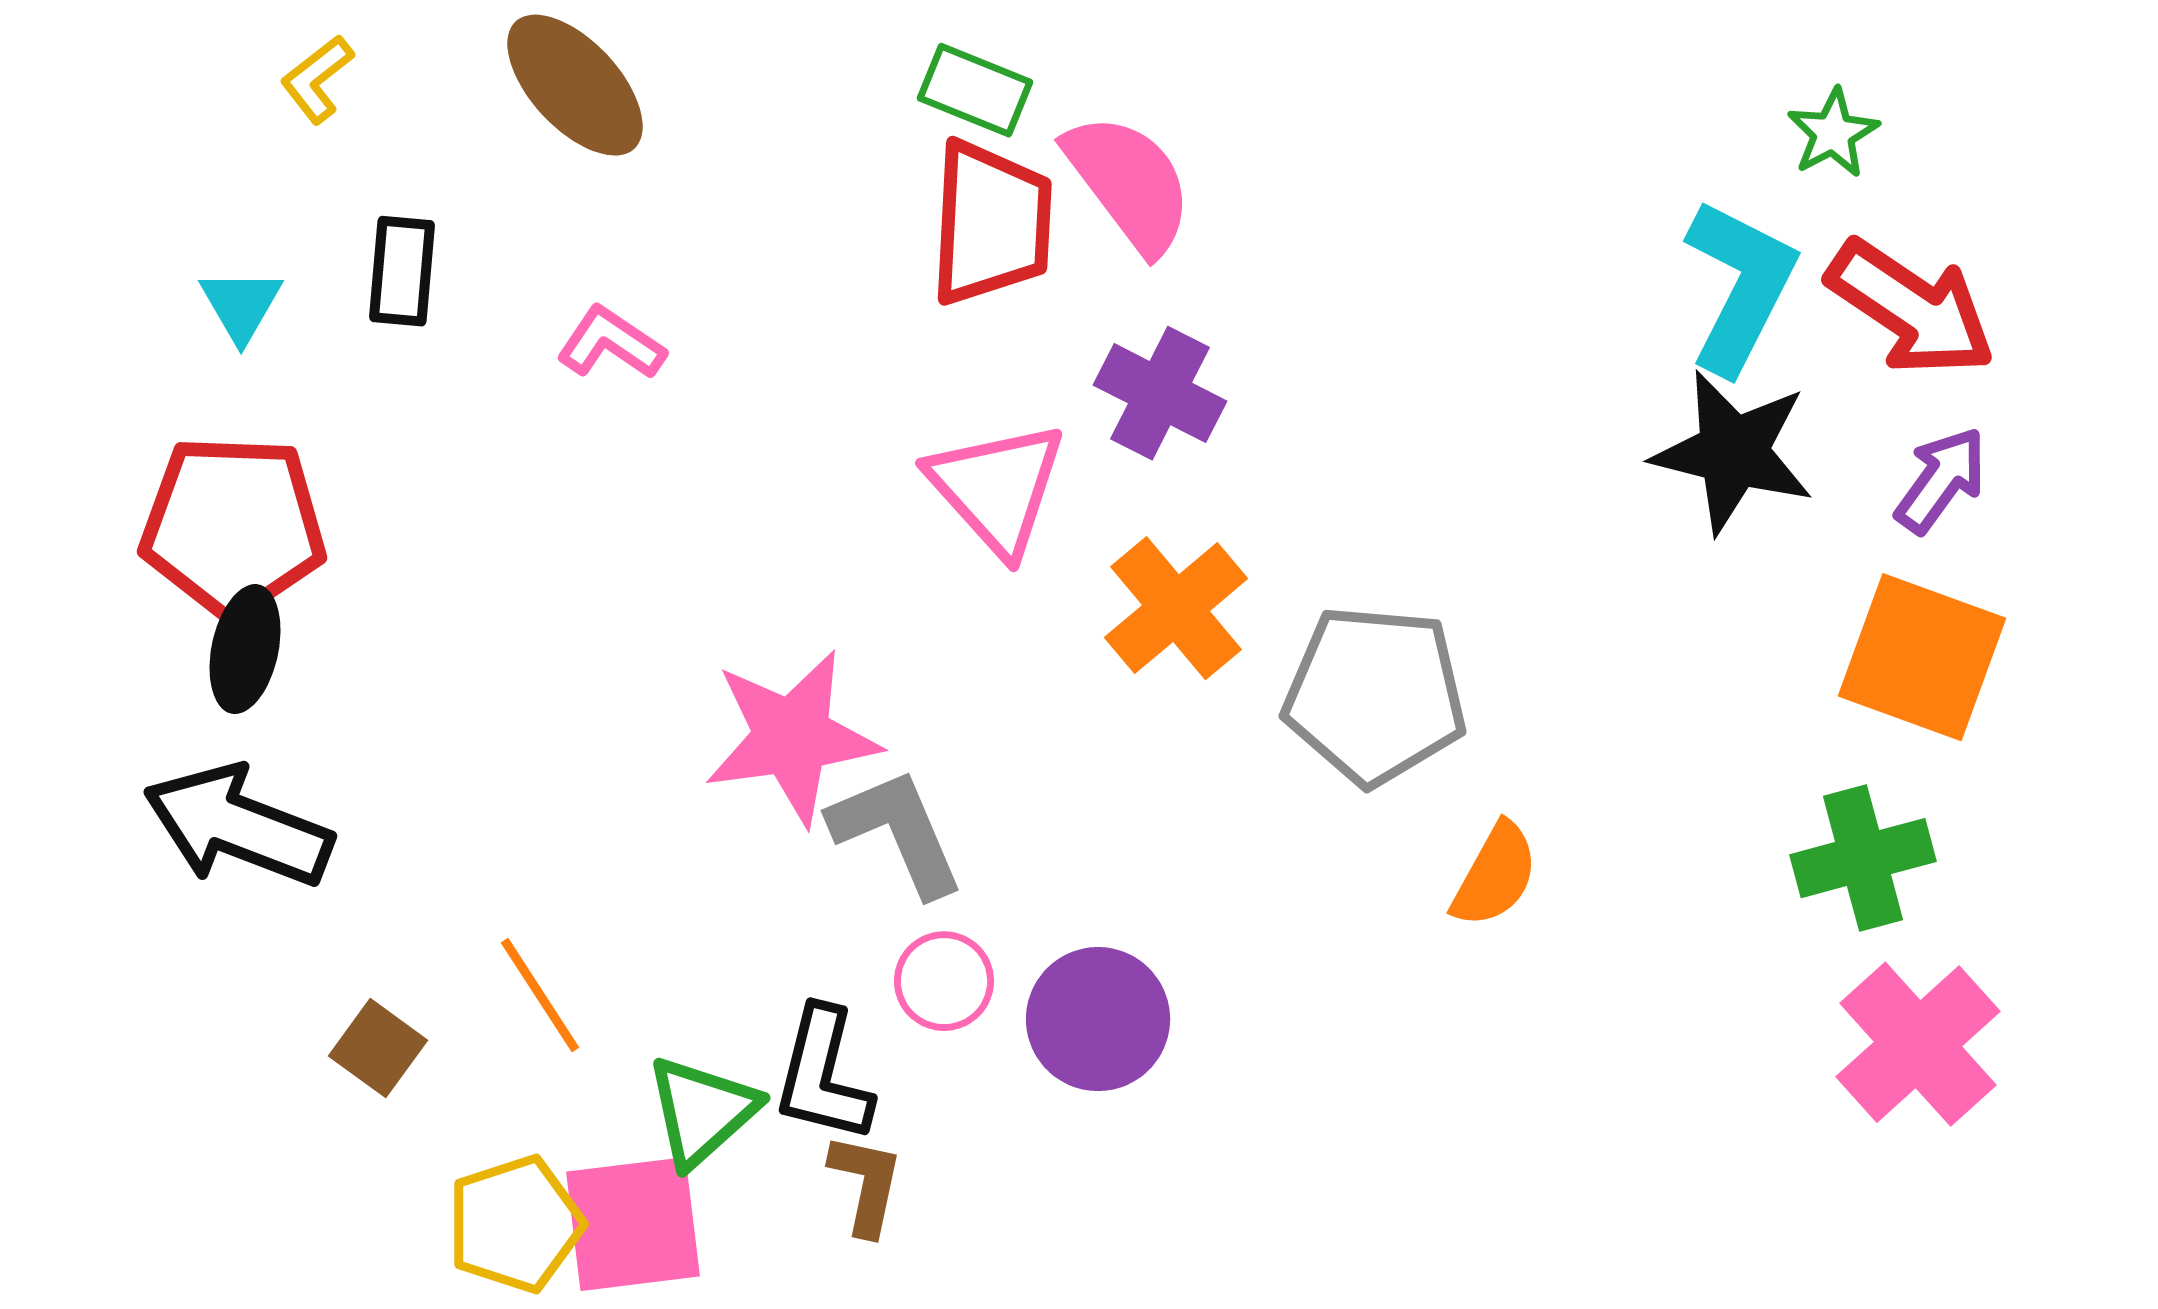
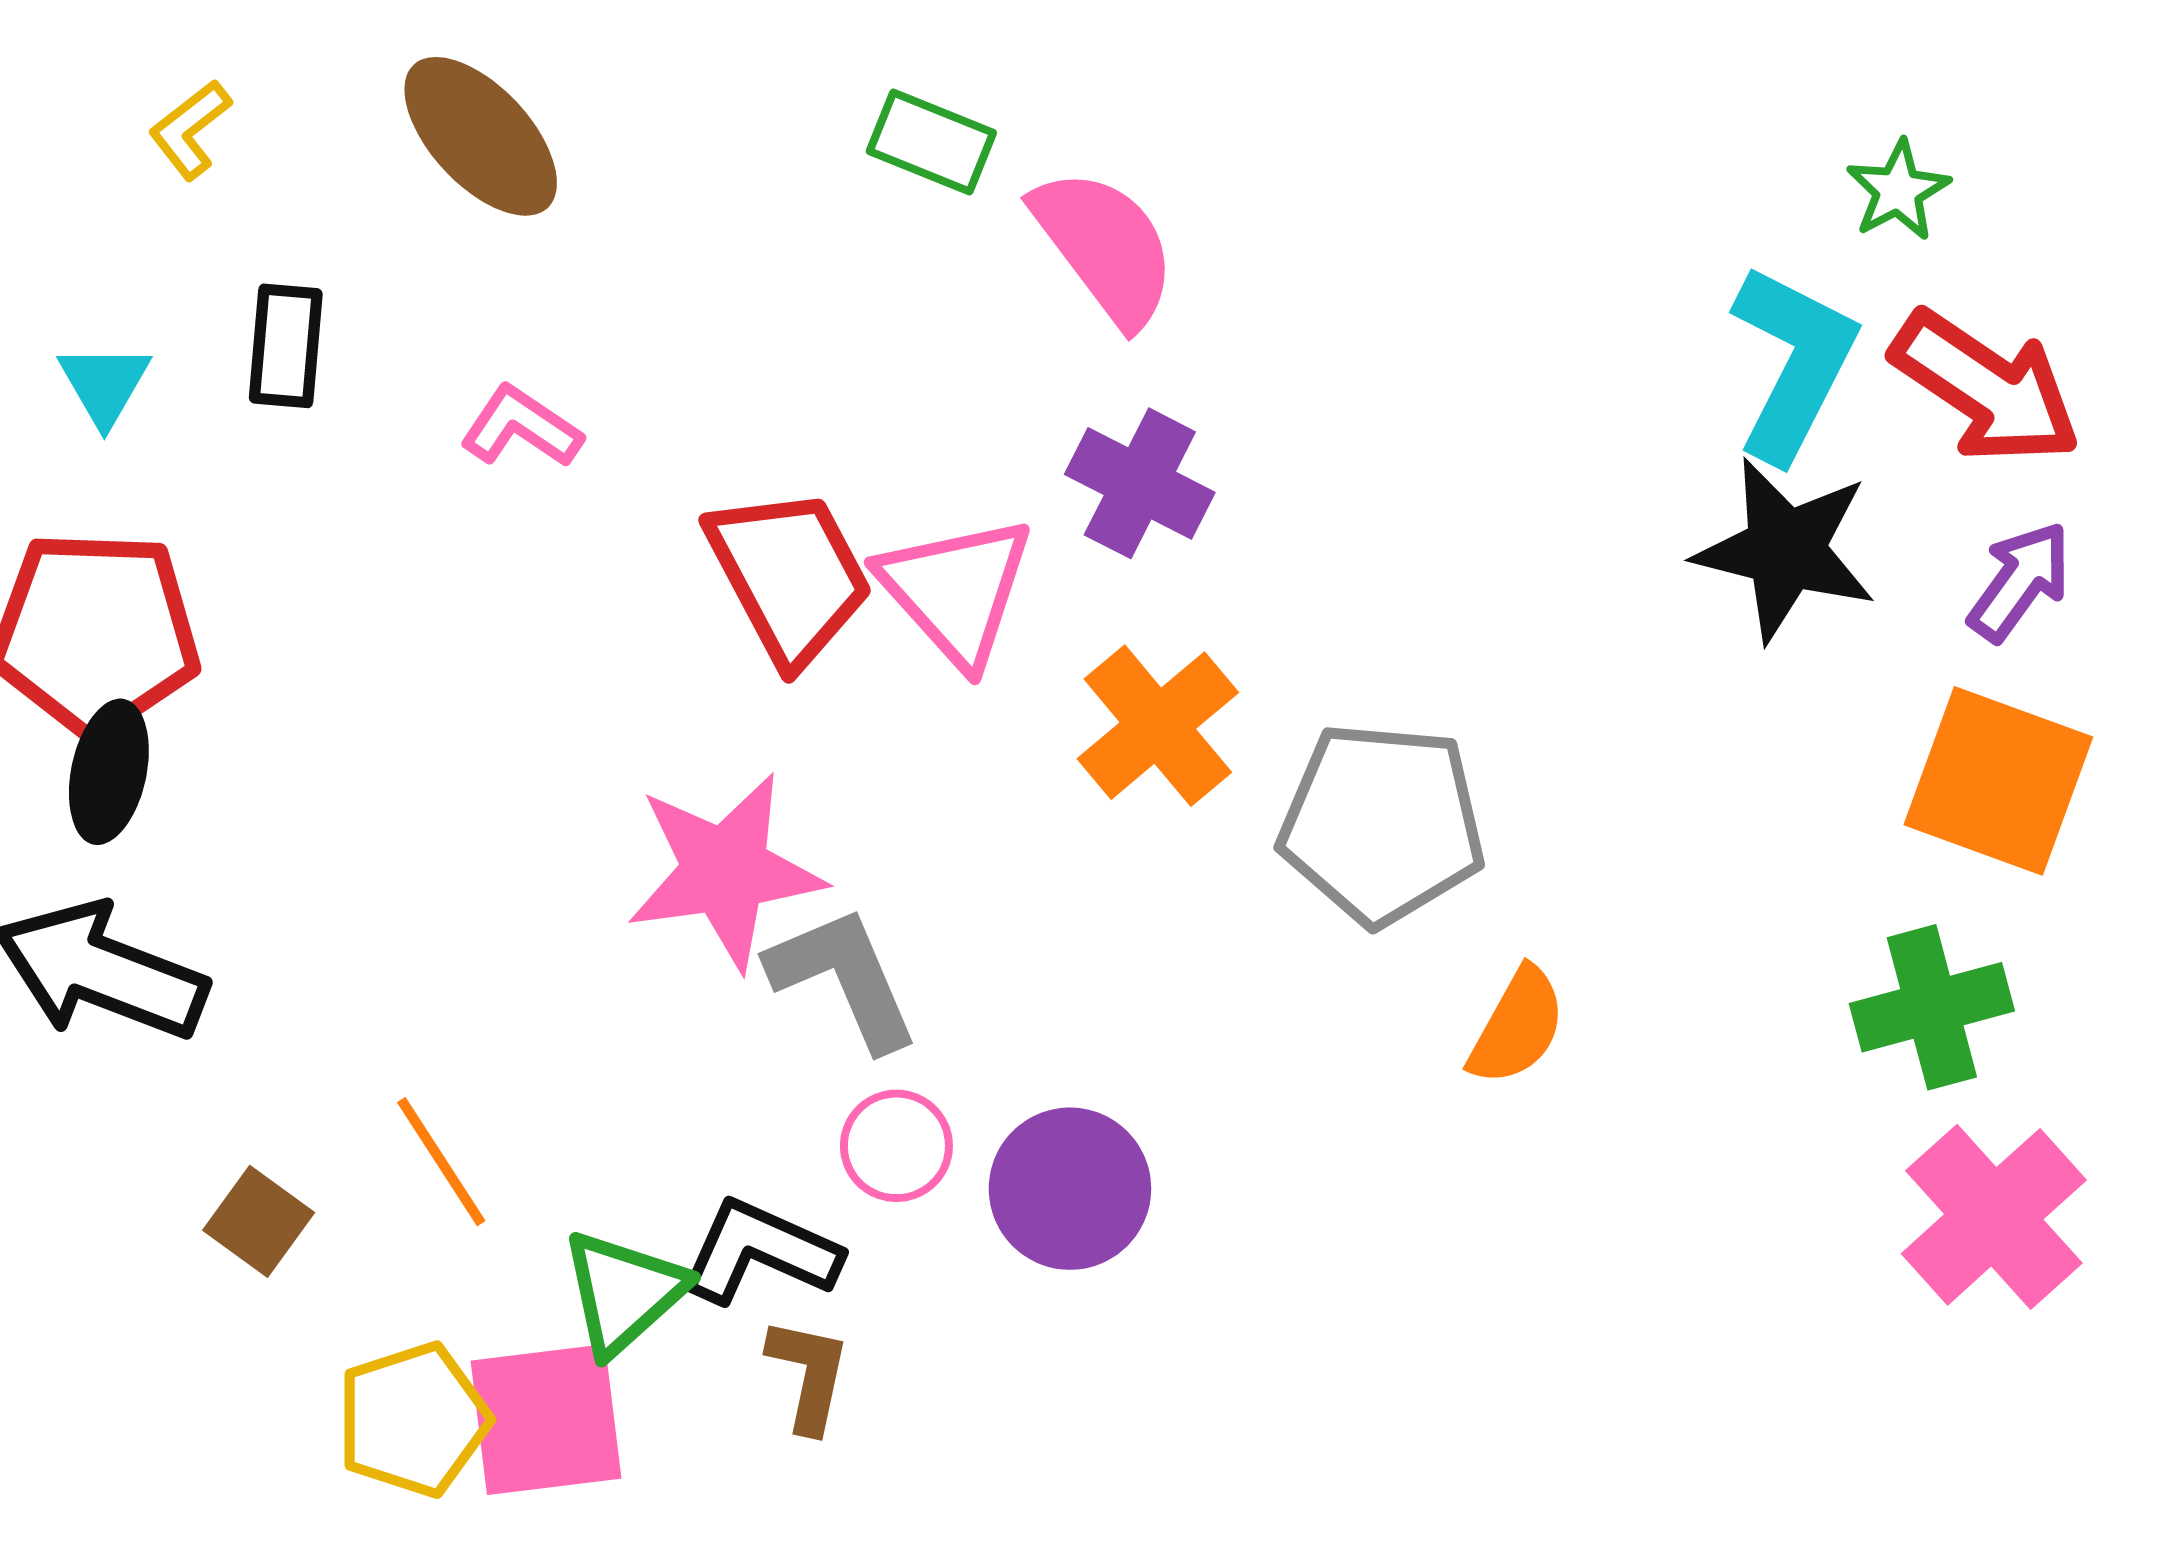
red trapezoid: (991, 223) -> (789, 576), moved, turned -31
black L-shape: (823, 1075) -> (760, 1252), turned 100

